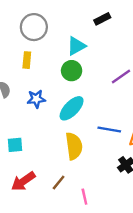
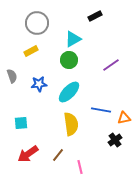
yellow rectangle: (27, 60) -> (31, 51), turned 56

